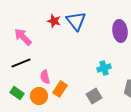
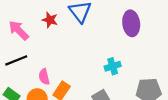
red star: (54, 21) -> (50, 20), moved

